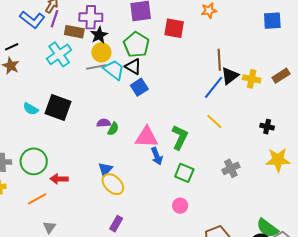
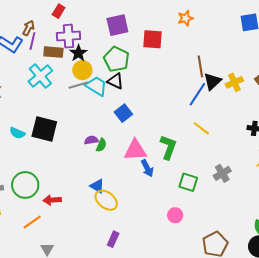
yellow cross: (252, 79) -> (234, 82), turned -30
blue square: (139, 87) -> (123, 113), moved
blue triangle: (105, 169) -> (97, 186), turned -35
green square: (184, 173) -> (188, 182), moved

